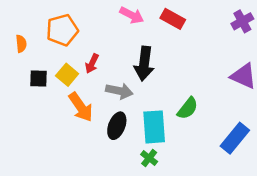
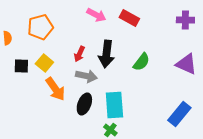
purple cross: (242, 21) -> (185, 20), turned 30
red arrow: (92, 64) -> (79, 54), moved
green semicircle: (188, 108) -> (141, 62), moved

